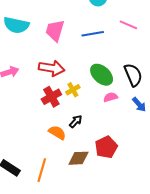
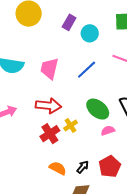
blue line: (93, 34) -> (87, 70), turned -30
black arrow: (76, 121) -> (83, 167), moved
red pentagon: (106, 147) -> (110, 166), moved

